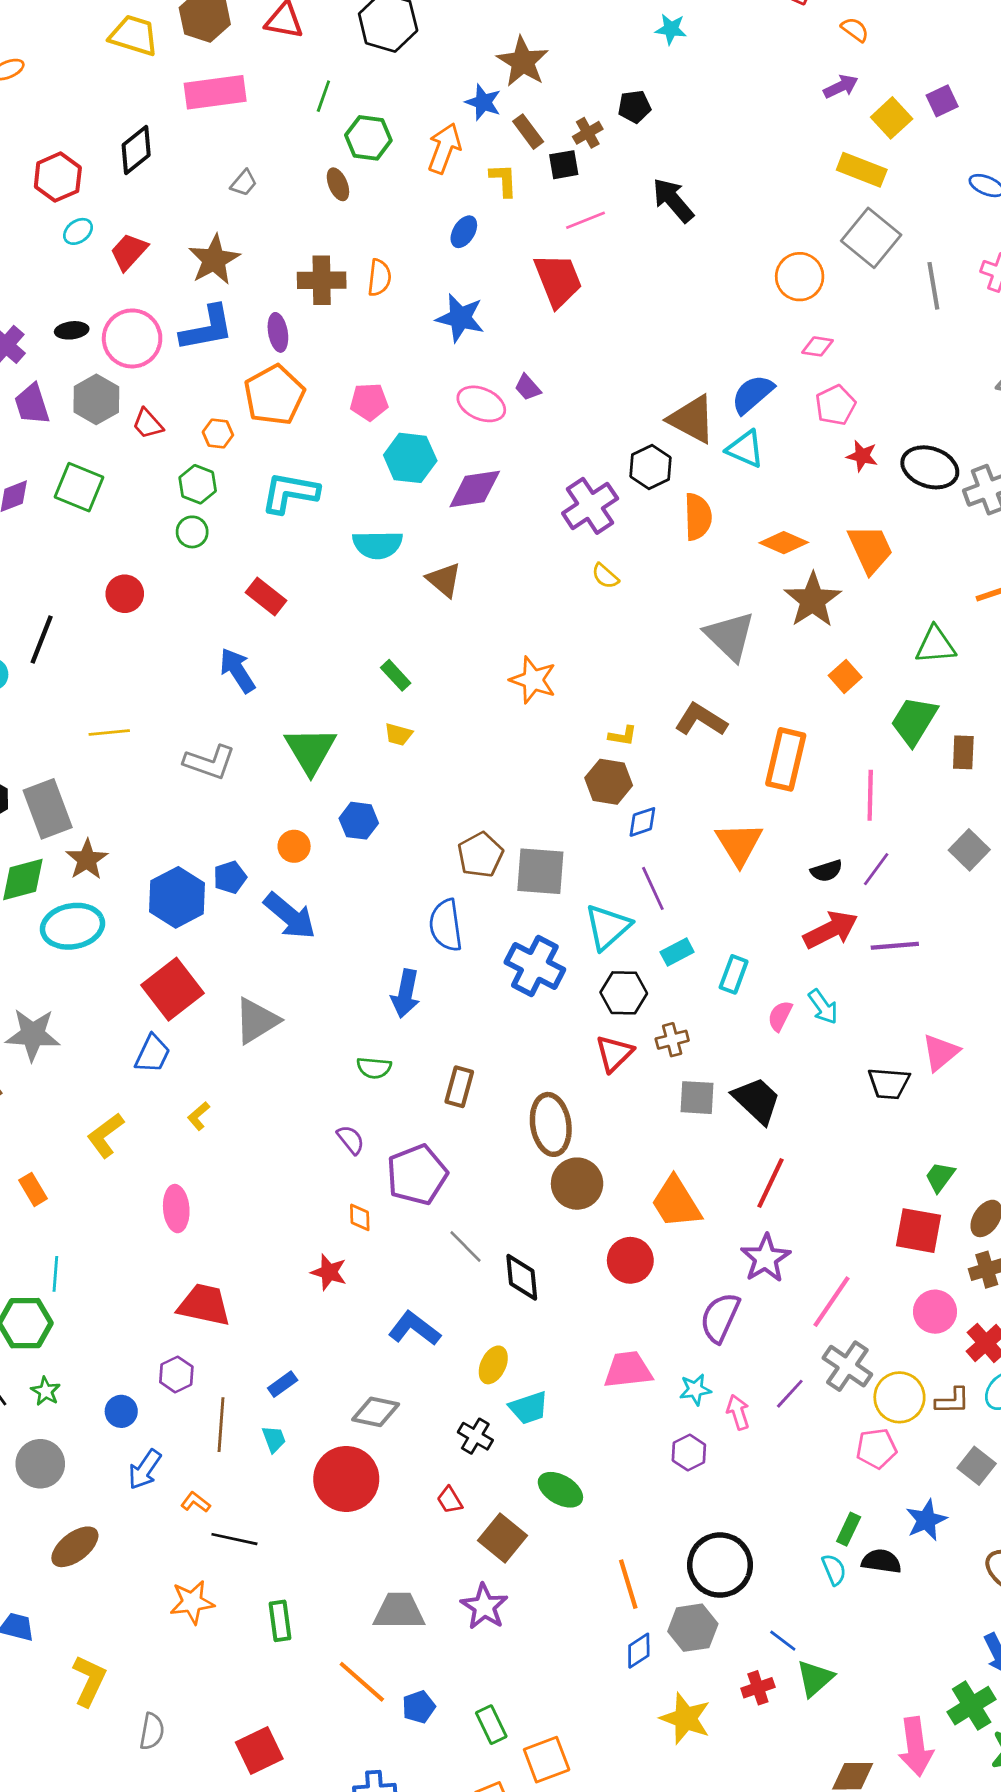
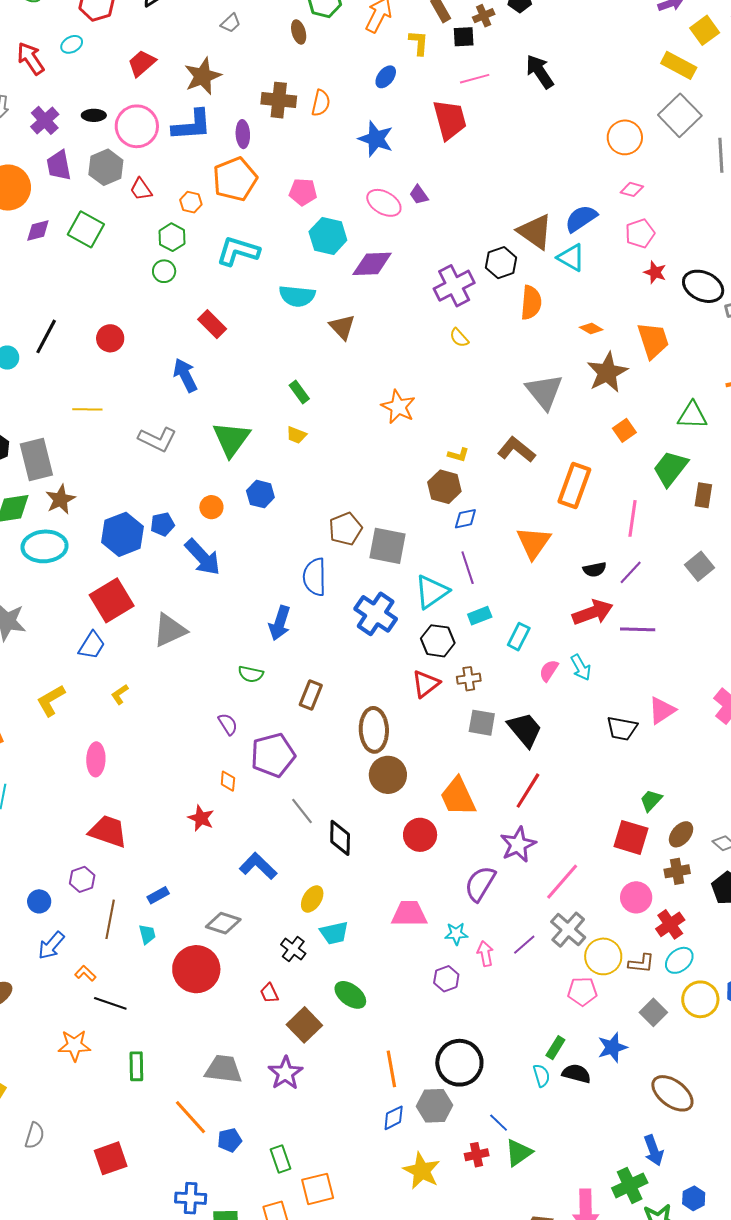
cyan ellipse: (78, 231) -> (72, 44), moved
orange diamond: (784, 543) -> (591, 328), size x0.7
red circle: (125, 594) -> (110, 338), moved

